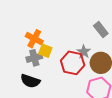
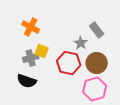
orange cross: (34, 39) -> (31, 27), moved
gray star: (84, 52) -> (81, 43), moved

